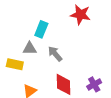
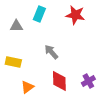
cyan rectangle: (41, 29) -> (39, 14), moved
gray triangle: (30, 48) -> (16, 26), moved

